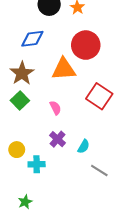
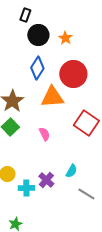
blue diamond: (32, 39) -> (37, 68), moved, turned -50
purple cross: (57, 139) -> (46, 180), moved

